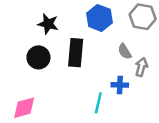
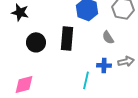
black star: (48, 24) -> (20, 12), moved
gray arrow: (141, 67) -> (126, 61), moved, turned 63

